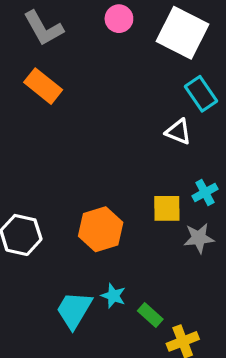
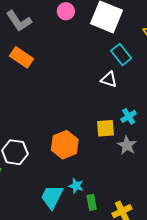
gray star: (199, 238) -> (127, 145), turned -30
green rectangle: (150, 315) -> (92, 202), moved, turned 42

